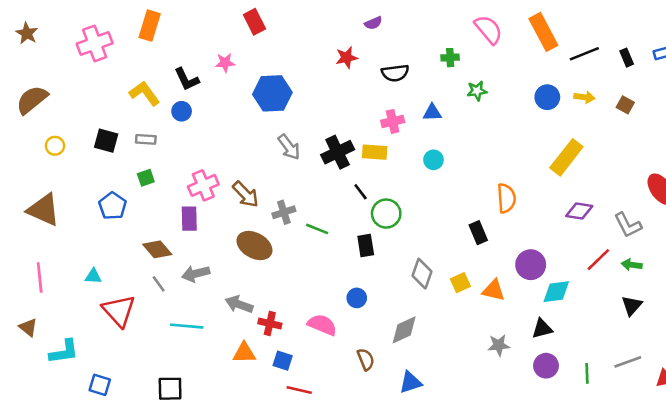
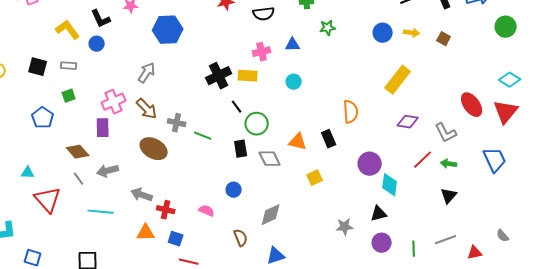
gray arrow: (289, 147) -> (147, 73), moved, turned -110
gray cross: (284, 212) -> (177, 123), turned 30
gray diamond: (422, 274) -> (270, 159), moved, turned -45
orange triangle: (494, 290) -> (298, 142), moved
cyan diamond: (556, 292) -> (390, 185), turned -75
pink semicircle: (322, 325) -> (207, 211), size x0.7

